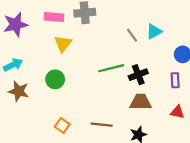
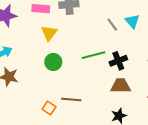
cyan triangle: (154, 31) -> (132, 21), turned -42
green circle: (55, 79) -> (53, 62), moved
brown line: (102, 125) -> (71, 100), moved

